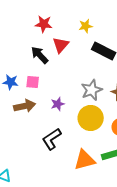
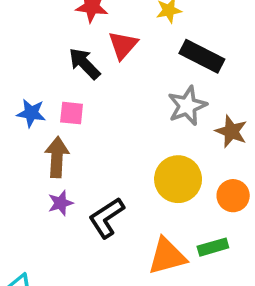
gray star: (92, 90) -> (187, 106), moved
purple star: (58, 104) -> (61, 203), moved
brown arrow: (25, 106) -> (57, 157), turned -75

